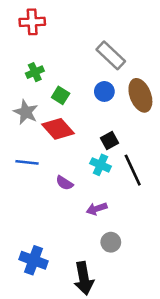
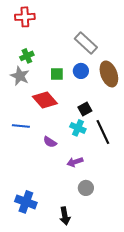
green square: (61, 95) -> (57, 74), moved, turned -32
gray star: (26, 112) -> (20, 76), moved
black arrow: (84, 278) -> (65, 216), size x0.7

